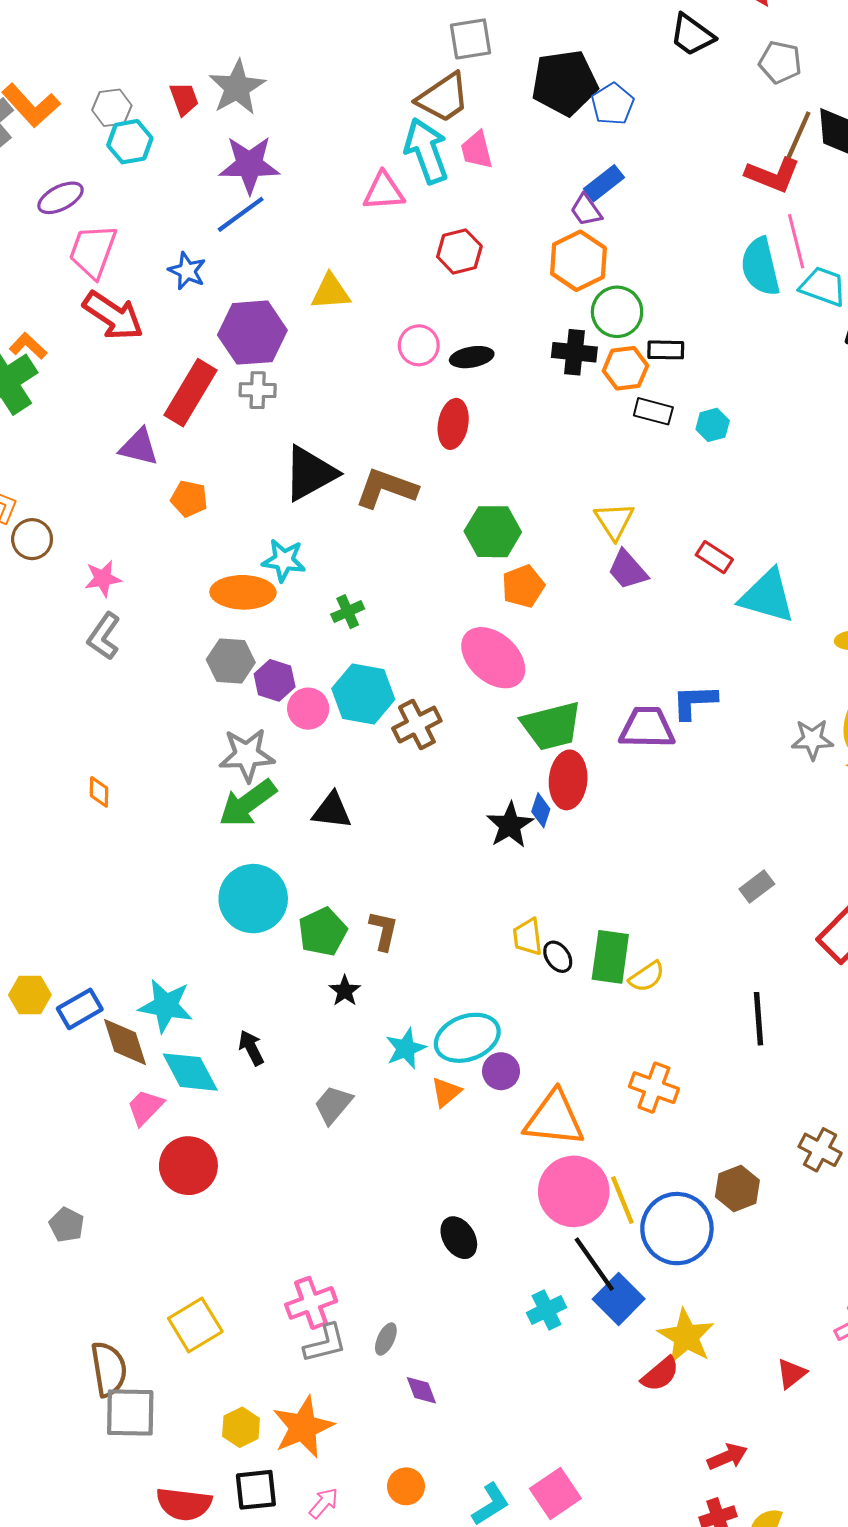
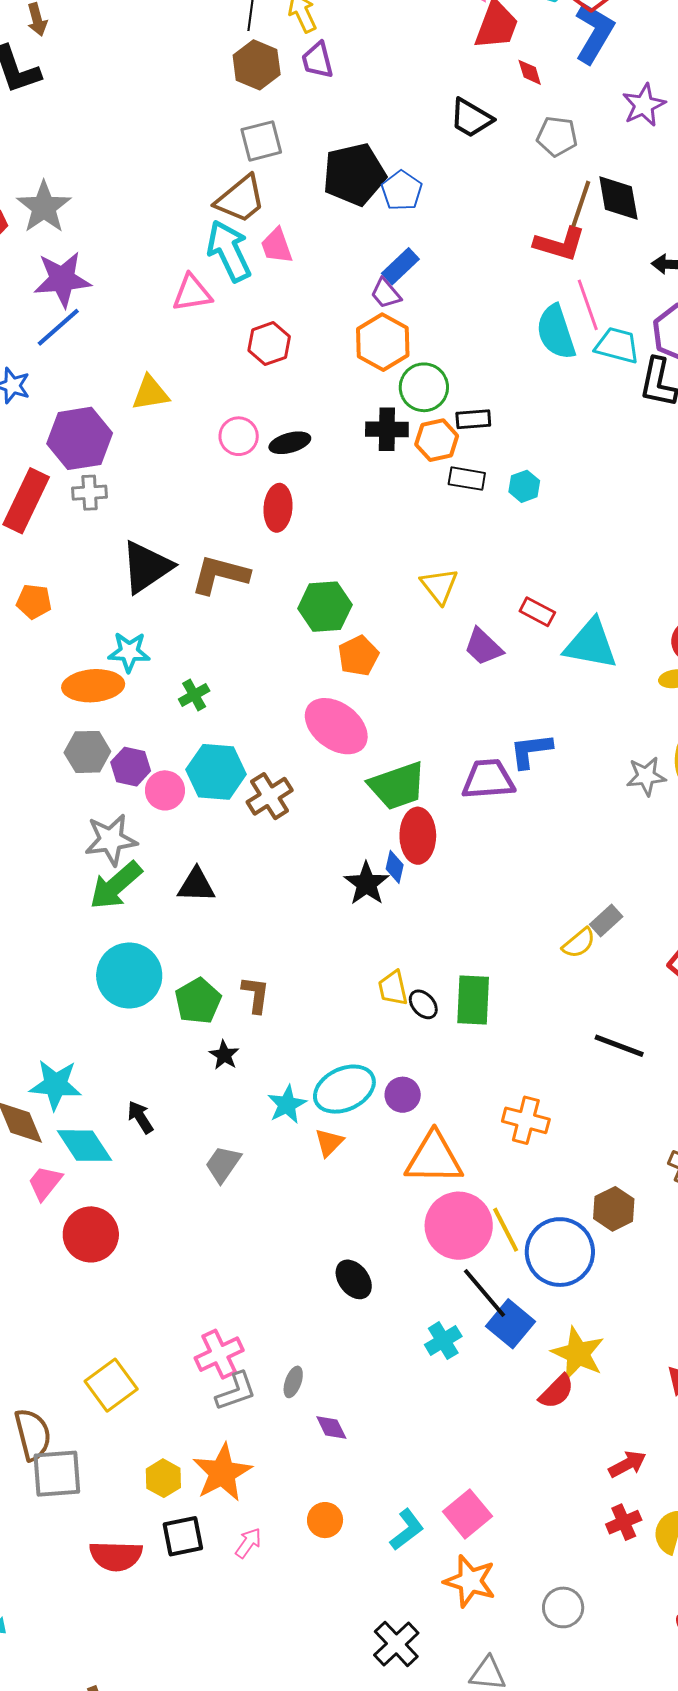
purple trapezoid: (628, 570) -> (483, 647), moved
yellow semicircle: (647, 977) -> (579, 943), moved
black line: (759, 1019) -> (619, 1046), turned -60
purple circle: (501, 1071) -> (403, 1095), moved

